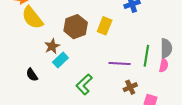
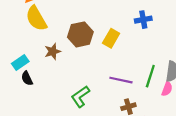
cyan rectangle: (60, 60) -> (20, 63), moved

